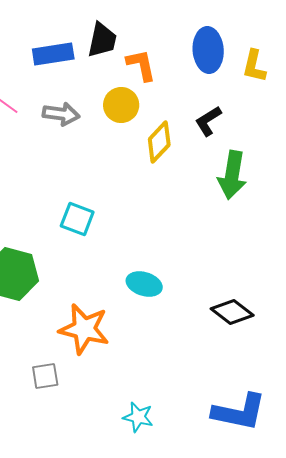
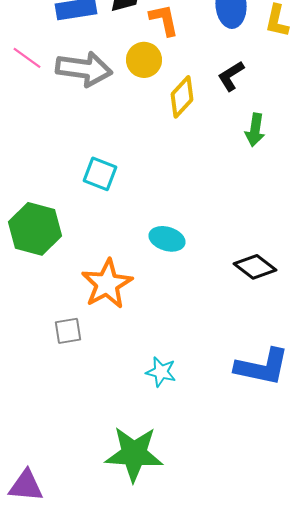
gray arrow: (61, 114) -> (84, 69), size x1.5
green arrow: (232, 175) -> (255, 130), size x0.7
orange star: (84, 329) -> (107, 284), turned 30

